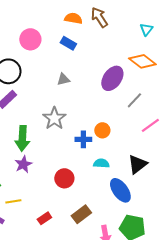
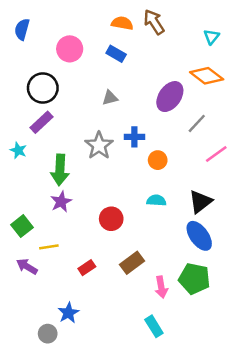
blue cross: (83, 139) -> (134, 137), moved
blue ellipse: (120, 190) -> (199, 236), moved

